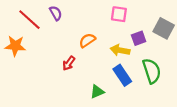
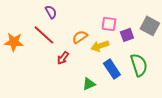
pink square: (119, 14) -> (109, 24), moved
red line: (29, 20) -> (44, 35), moved
yellow arrow: (120, 50) -> (100, 46), moved, turned -30

